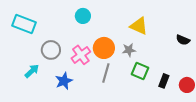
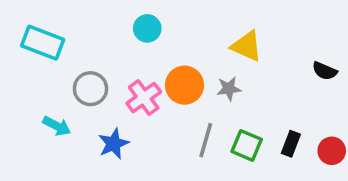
cyan arrow: (32, 71) -> (57, 126), turned 70
green square: (140, 71) -> (247, 145), moved
gray line: (106, 73) -> (206, 140), moved

